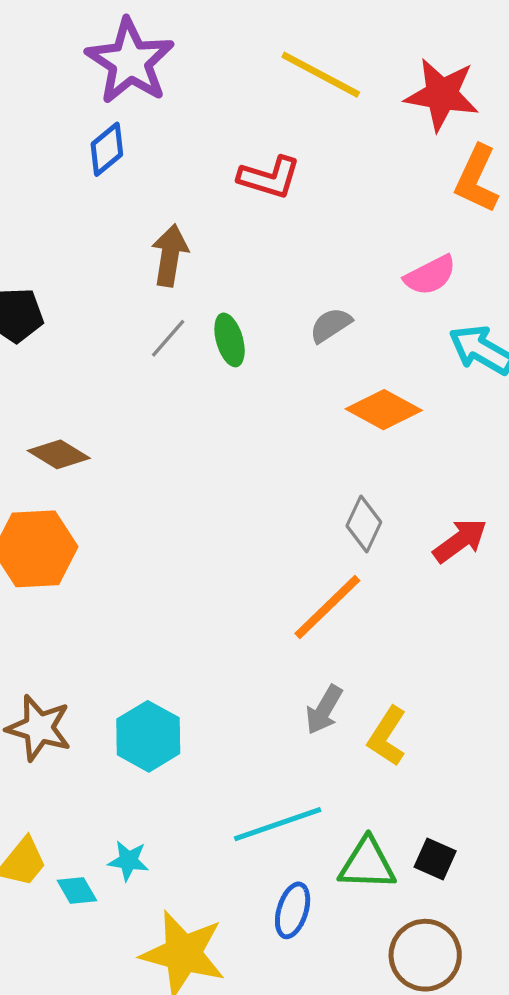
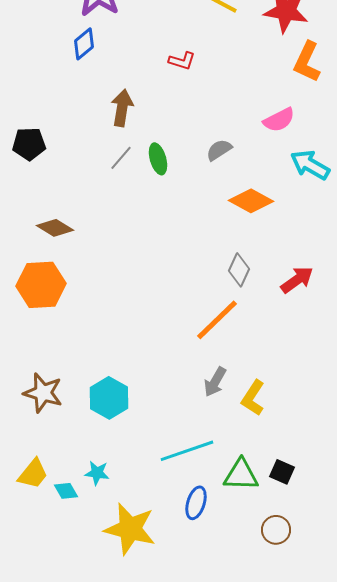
red L-shape: (269, 177) -> (182, 61), size x0.7
brown circle: (425, 955) -> (276, 530), size x0.7

